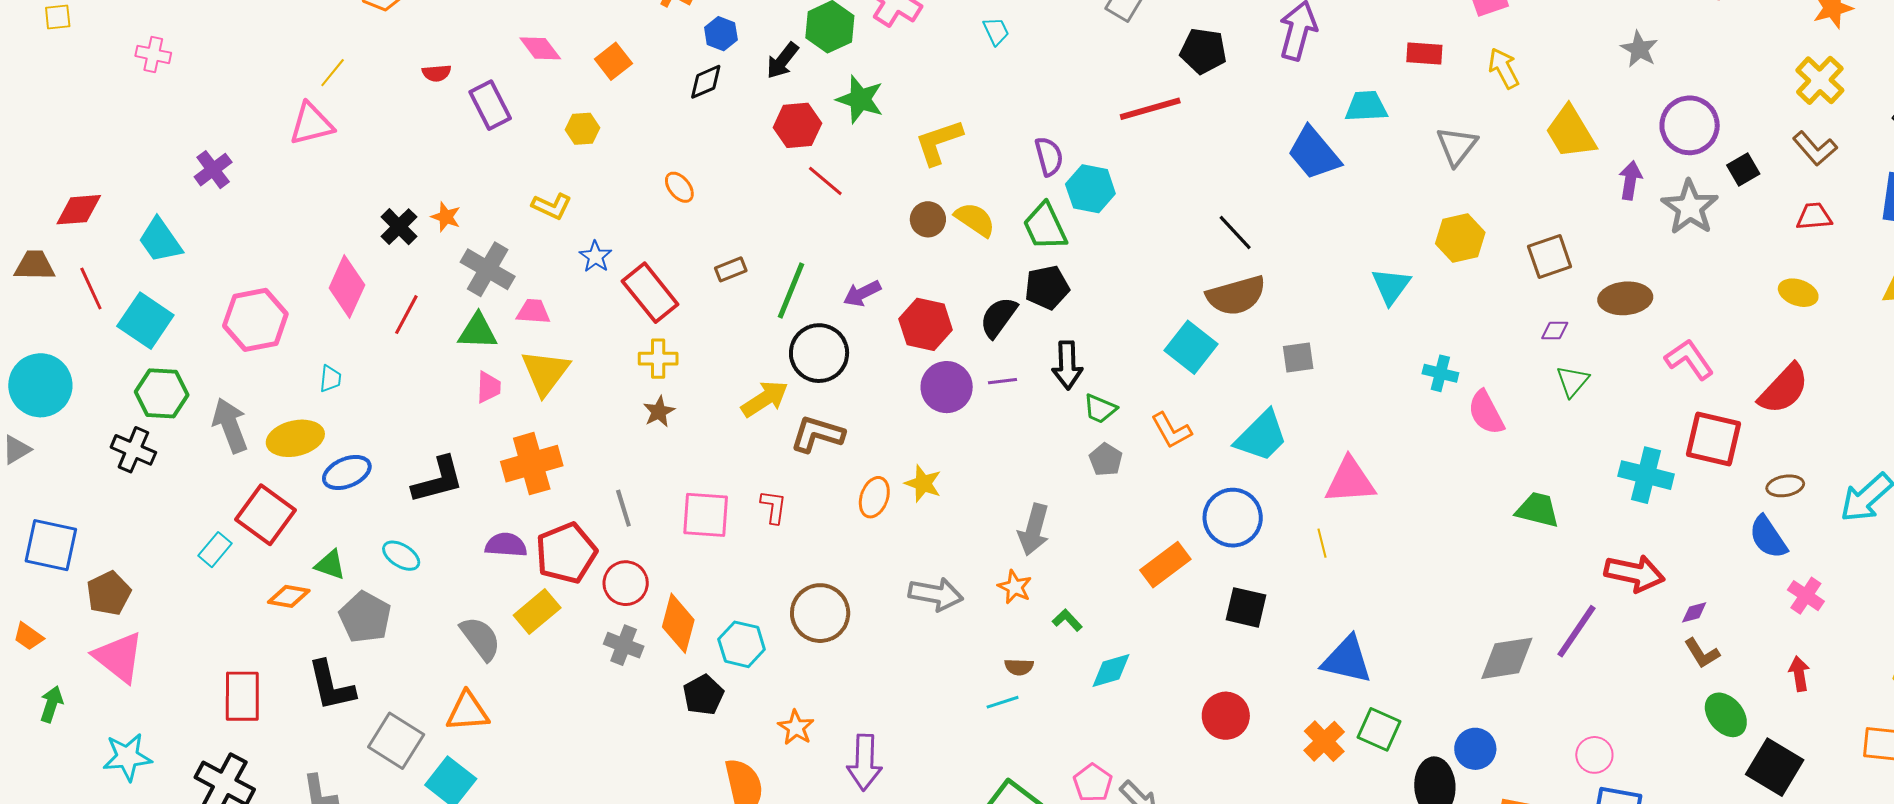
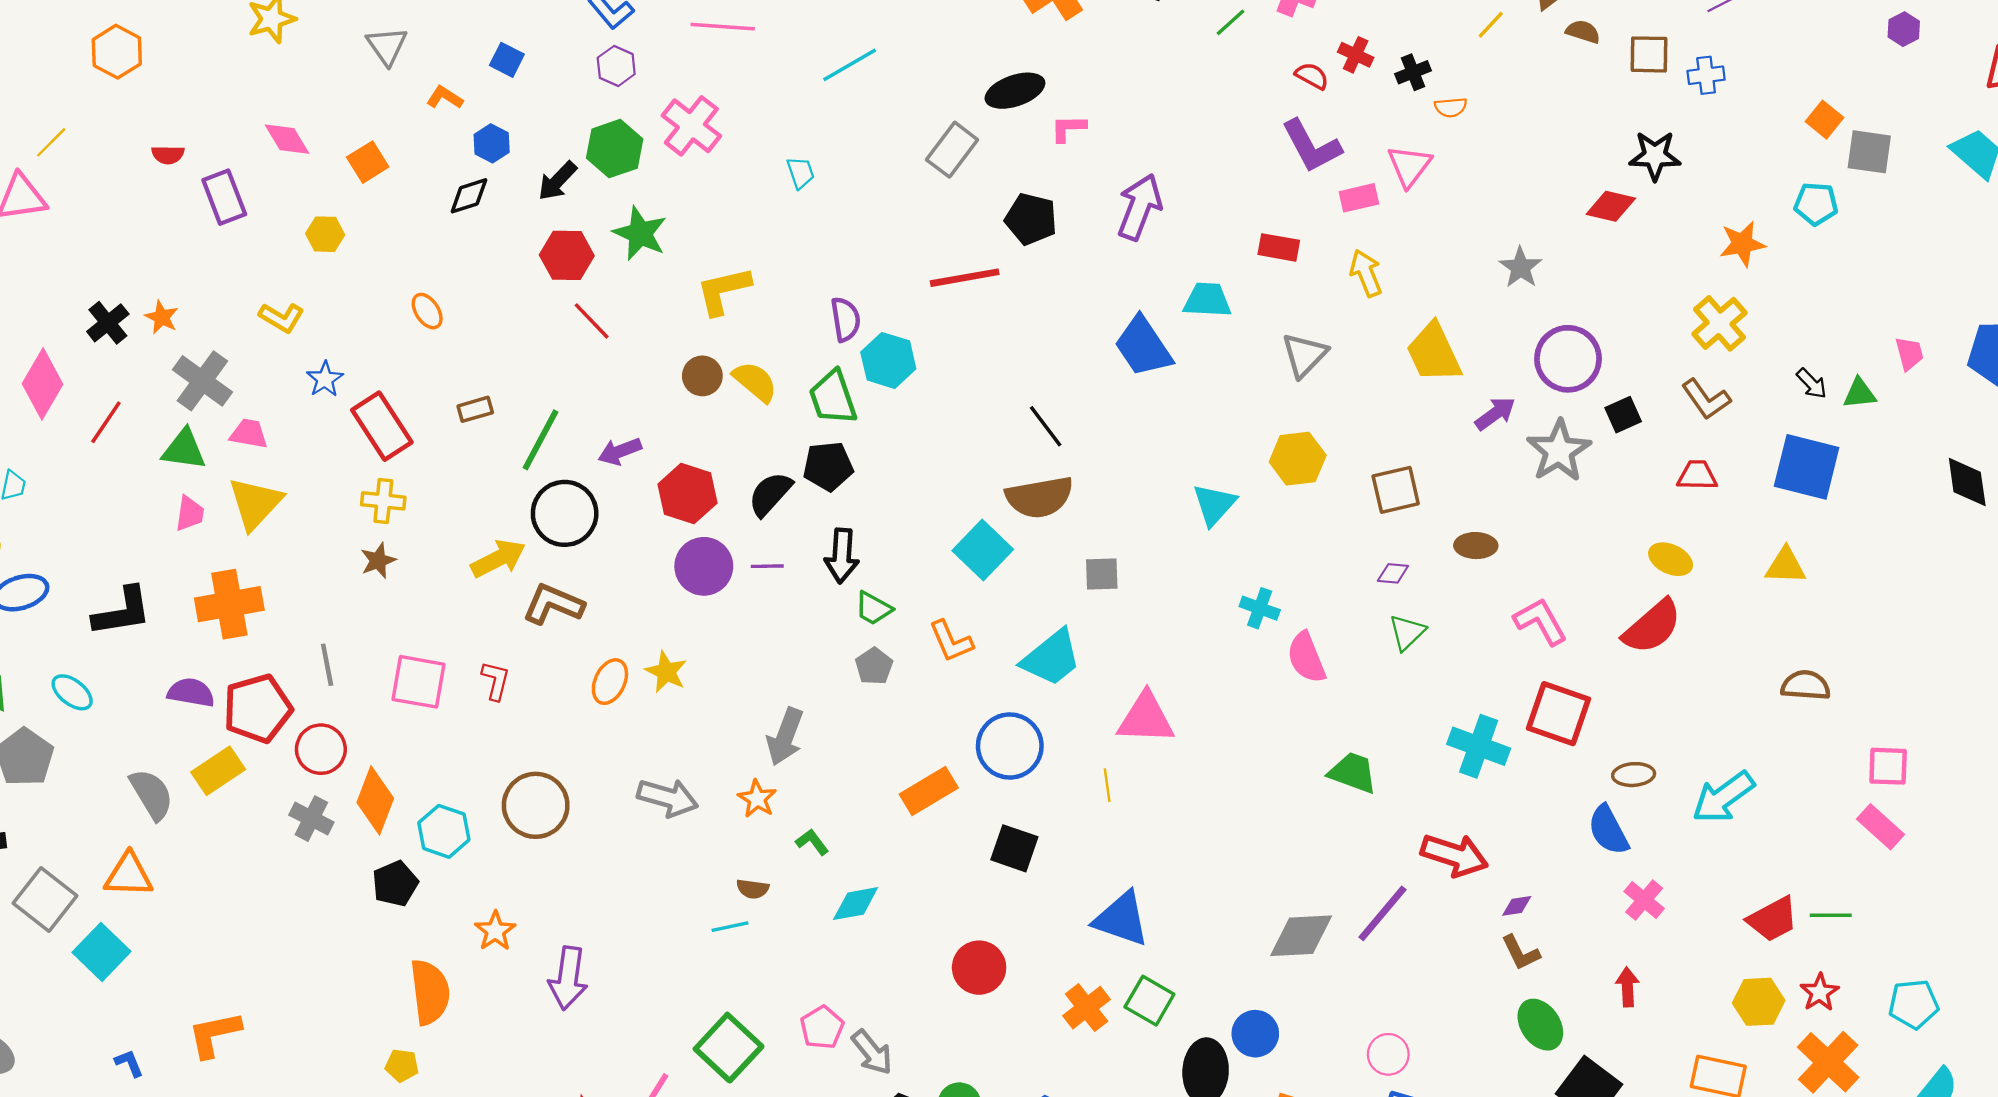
purple arrow: (1630, 180) -> (1495, 414), turned 39
brown ellipse: (1625, 298) -> (1476, 546), size x0.7
red semicircle: (1784, 389) -> (1652, 627), moved

